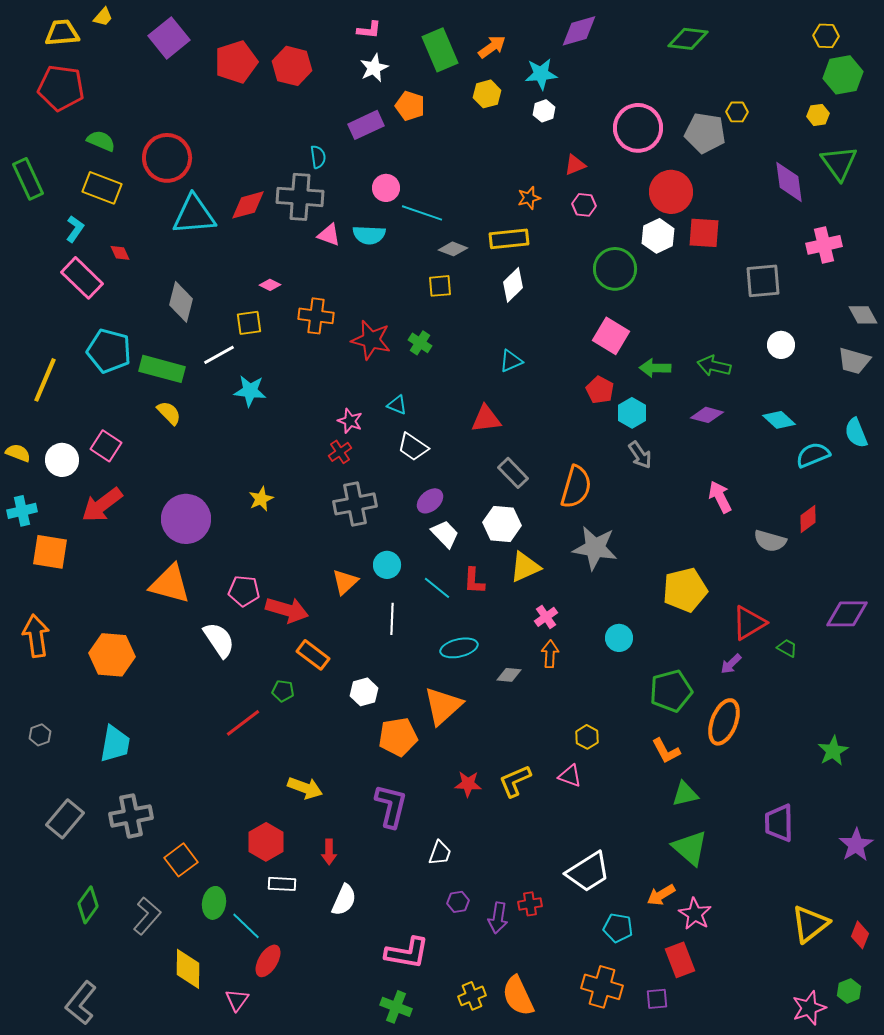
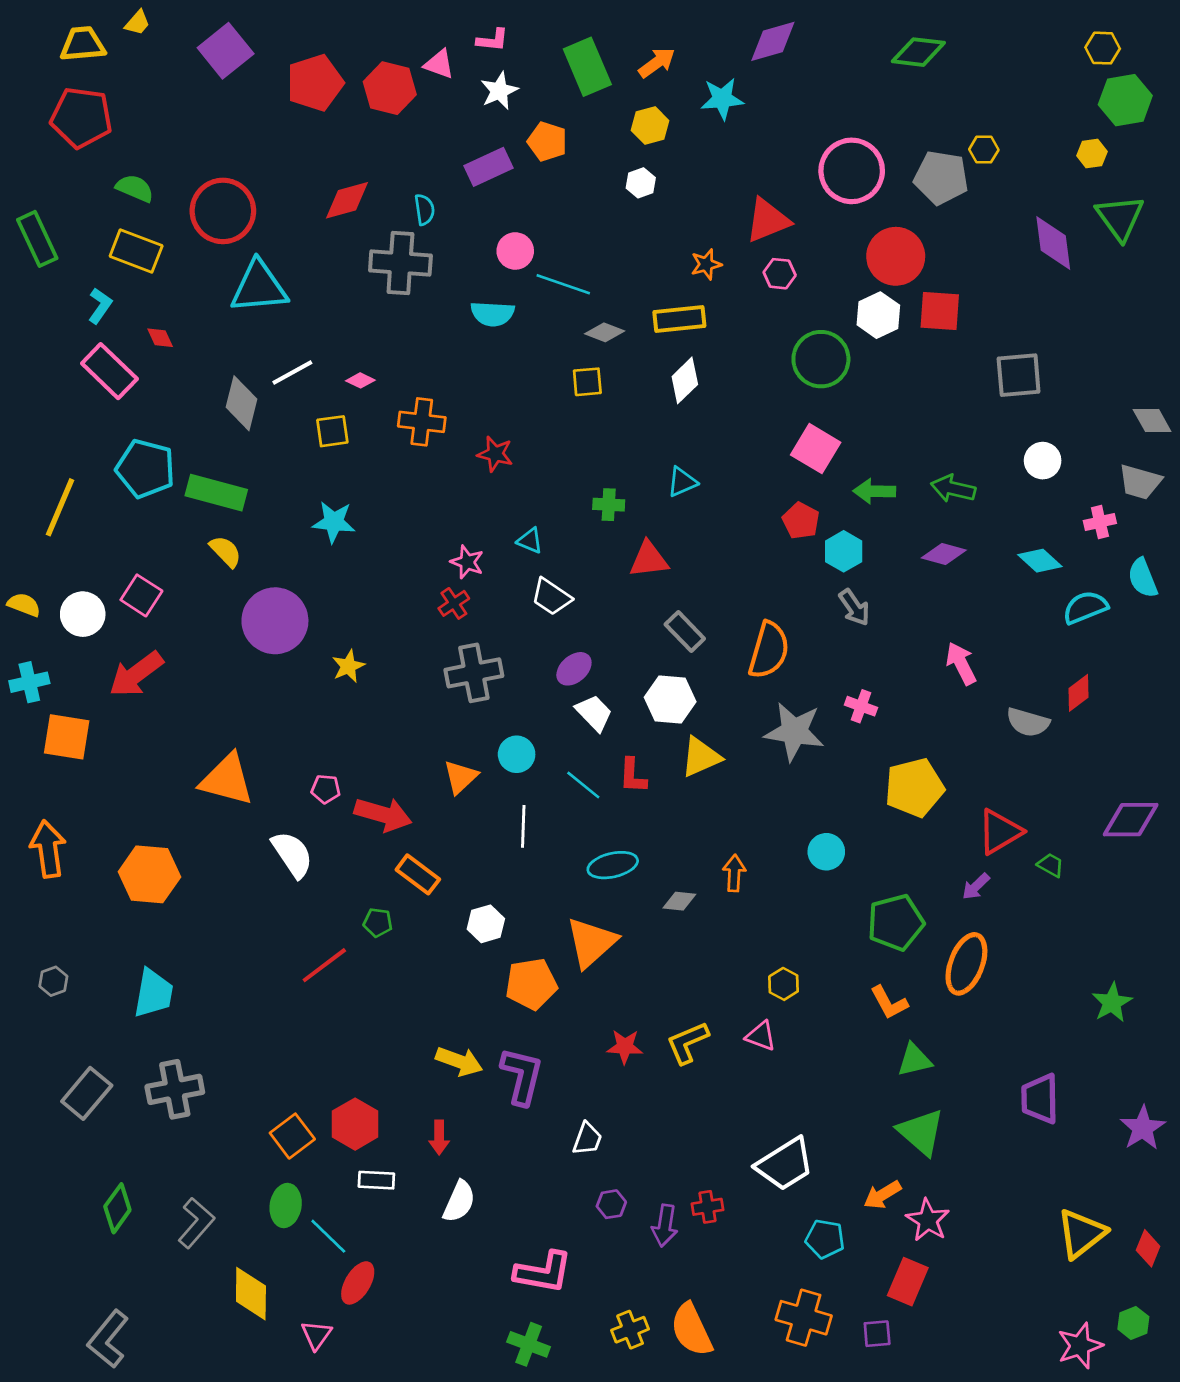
white hexagon: (544, 111) -> (641, 183), moved
red triangle: (575, 165) -> (768, 220), size x1.6
red diamond: (248, 205) -> (347, 200), moved
pink triangle: (329, 235) -> (439, 64), moved
pink cross: (824, 245) -> (1100, 522), moved, size x0.7
red star: (371, 340) -> (495, 454), size x0.7
green cross: (420, 343) -> (609, 505), moved, turned -30
white line: (219, 355) -> (292, 372), moved
purple circle: (186, 519) -> (275, 621), moved
pink pentagon: (244, 591) -> (326, 789), size x0.7
pink cross: (546, 617) -> (861, 706), moved, turned -35
yellow arrow: (305, 788) -> (459, 1061), moved
orange square: (181, 860) -> (292, 1136), moved
red rectangle: (680, 960) -> (908, 1282), turned 44

